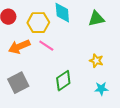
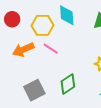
gray square: (18, 83) -> (34, 90), moved

